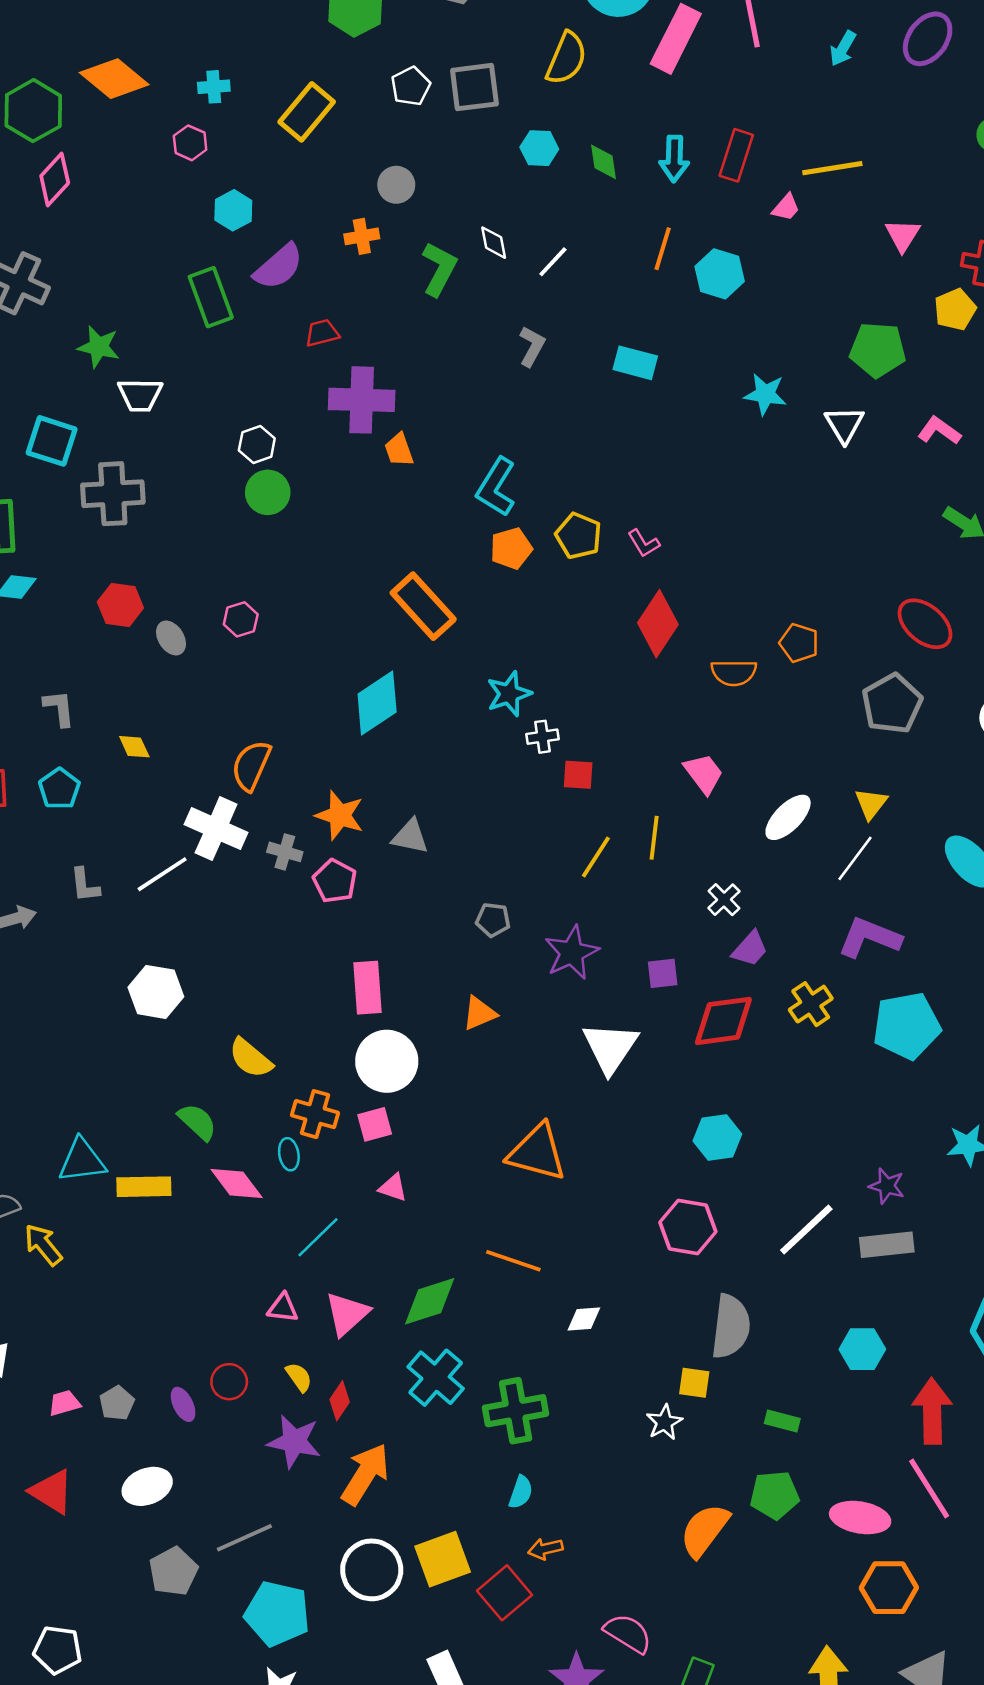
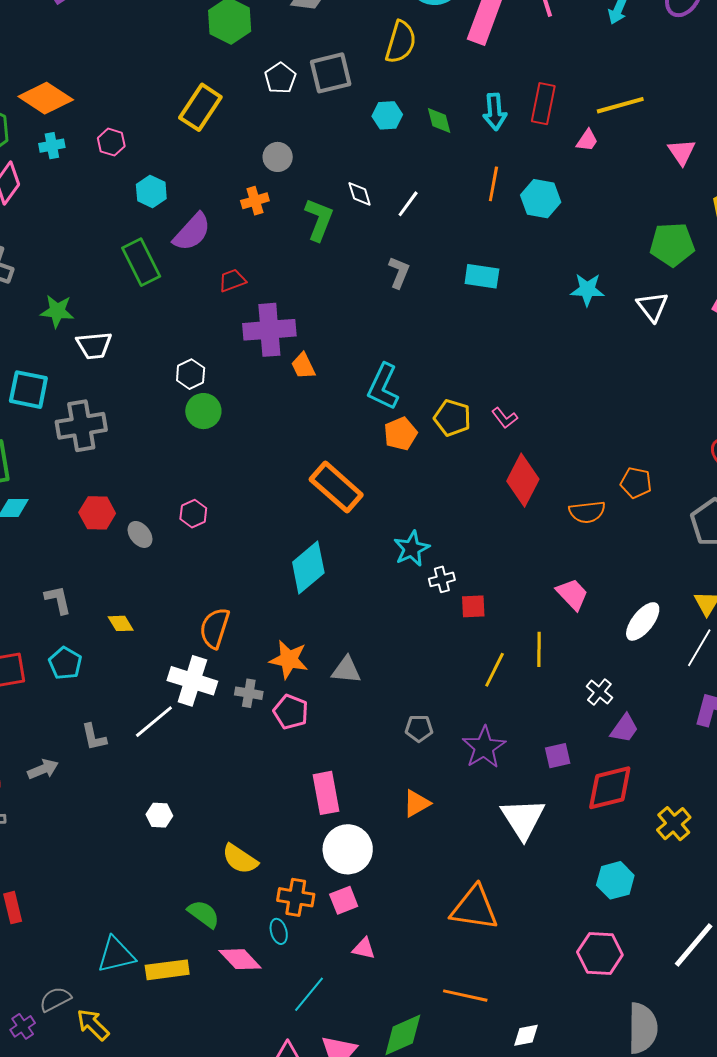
cyan cross: (214, 87) -> (52, 146), moved
white hexagon: (156, 992) -> (159, 815), size x0.6
yellow cross: (811, 1004) -> (674, 824), moved

